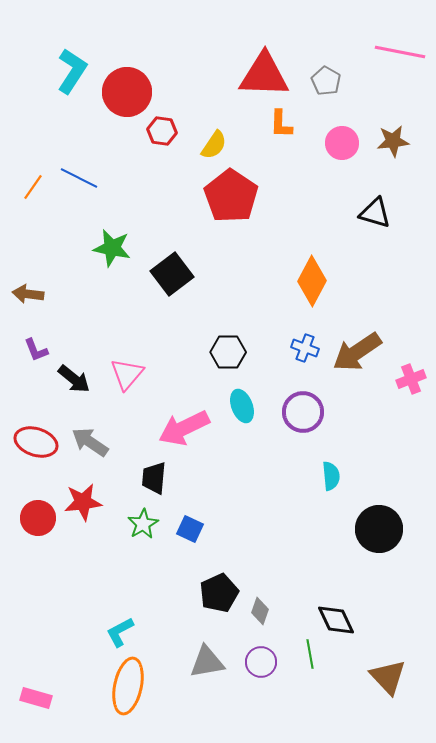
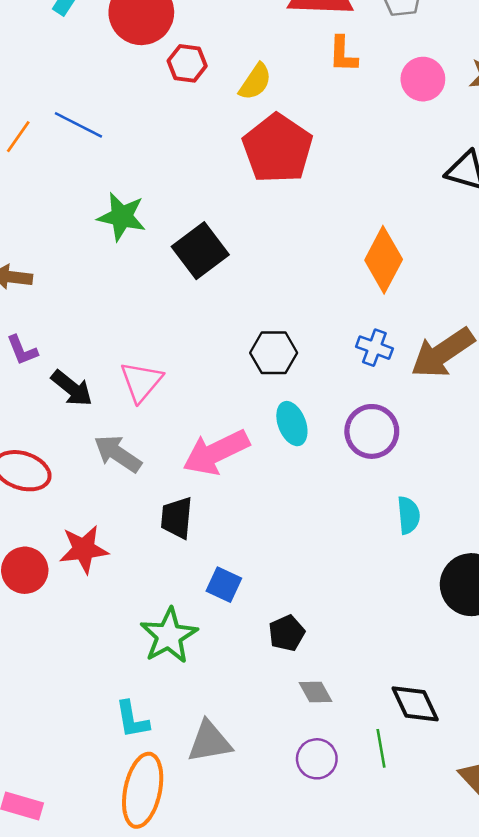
gray arrow: (90, 442) -> (118, 454), moved
green star: (143, 524) -> (169, 636), moved, size x1.4
black pentagon: (219, 593) -> (287, 633), moved, size x0.7
gray diamond: (260, 611) -> (316, 692), turned -48
cyan L-shape: (120, 632) -> (132, 720), turned -72
gray triangle: (207, 662) -> (209, 742), moved

